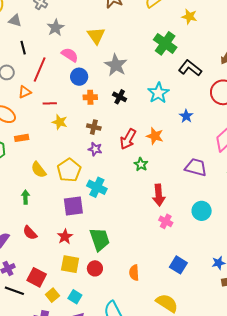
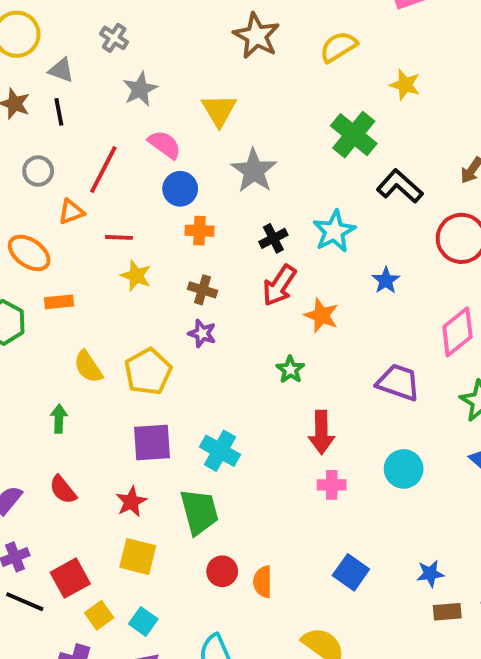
black line: (23, 48) -> (59, 112), moved
black cross: (120, 97) -> (273, 238), moved, turned 32
red arrow: (128, 139) -> (279, 285), moved
cyan cross: (97, 187) -> (220, 451), moved
pink cross: (166, 221) -> (332, 485), turned -32
red circle: (95, 268) -> (222, 571), moved
red square: (37, 277) -> (70, 578), turned 30

